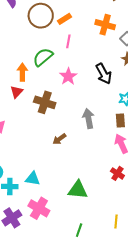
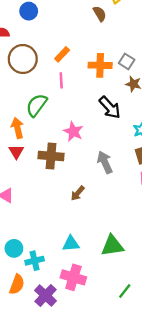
orange rectangle: (65, 19) -> (62, 54), moved
orange cross: (105, 25) -> (100, 65), moved
pink star: (68, 76) -> (73, 132), moved
cyan triangle: (33, 179) -> (71, 244), moved
green line: (79, 230) -> (125, 291), turned 32

